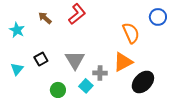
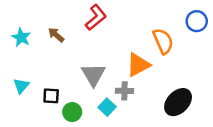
brown arrow: (45, 18) -> (56, 35), moved
black square: (41, 59) -> (51, 96), moved, turned 32
orange triangle: (123, 62) -> (138, 65), moved

